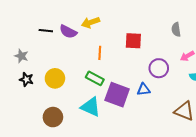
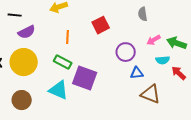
purple semicircle: (68, 32) -> (27, 32), moved, turned -54
red square: (133, 41) -> (101, 25), turned -30
yellow circle: (55, 78) -> (24, 62), size x1.4
blue triangle: (144, 90) -> (137, 73), moved

